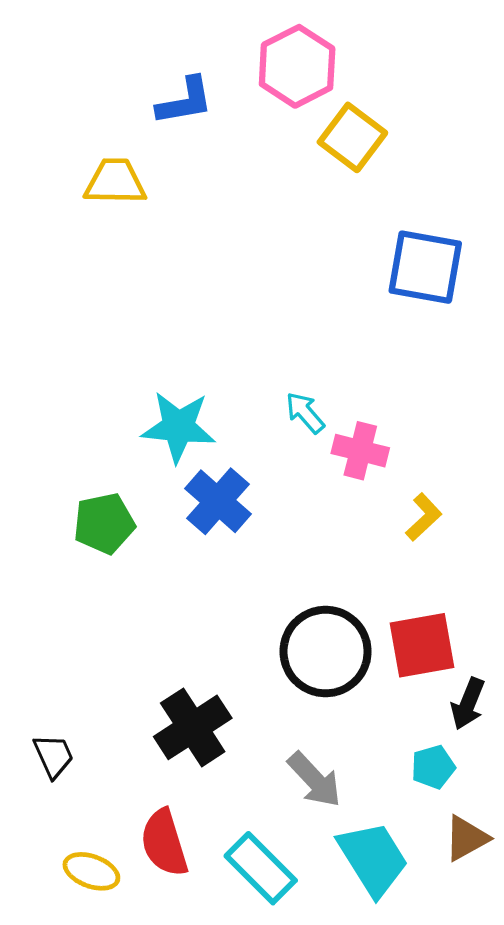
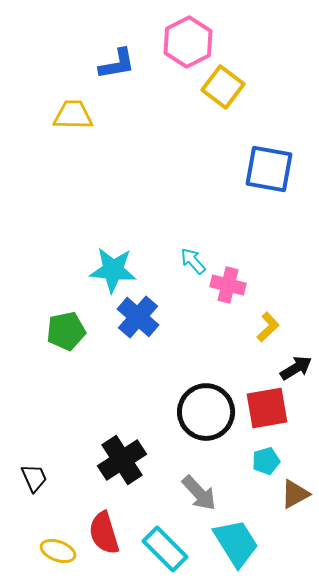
black arrow: (468, 704) -> (296, 368), moved, turned -144
cyan pentagon: (433, 767) -> (266, 461), moved
brown triangle: (466, 838) -> (295, 494), moved

